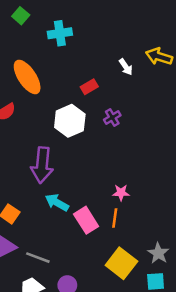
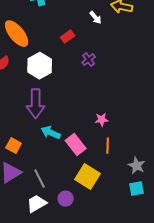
white hexagon: (70, 121) -> (40, 66), moved
orange line: (115, 218) -> (108, 146), moved
gray line: (38, 258) -> (40, 179), turned 48
yellow square: (121, 263) -> (88, 177), moved

